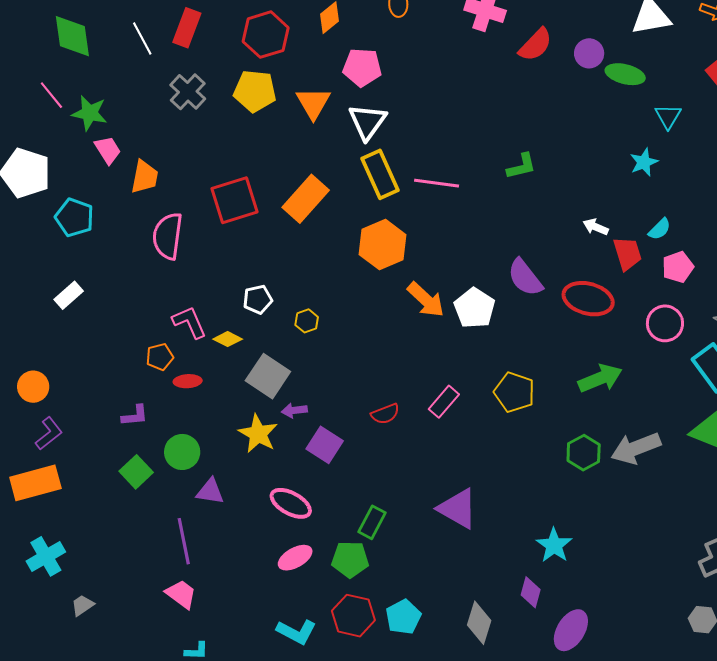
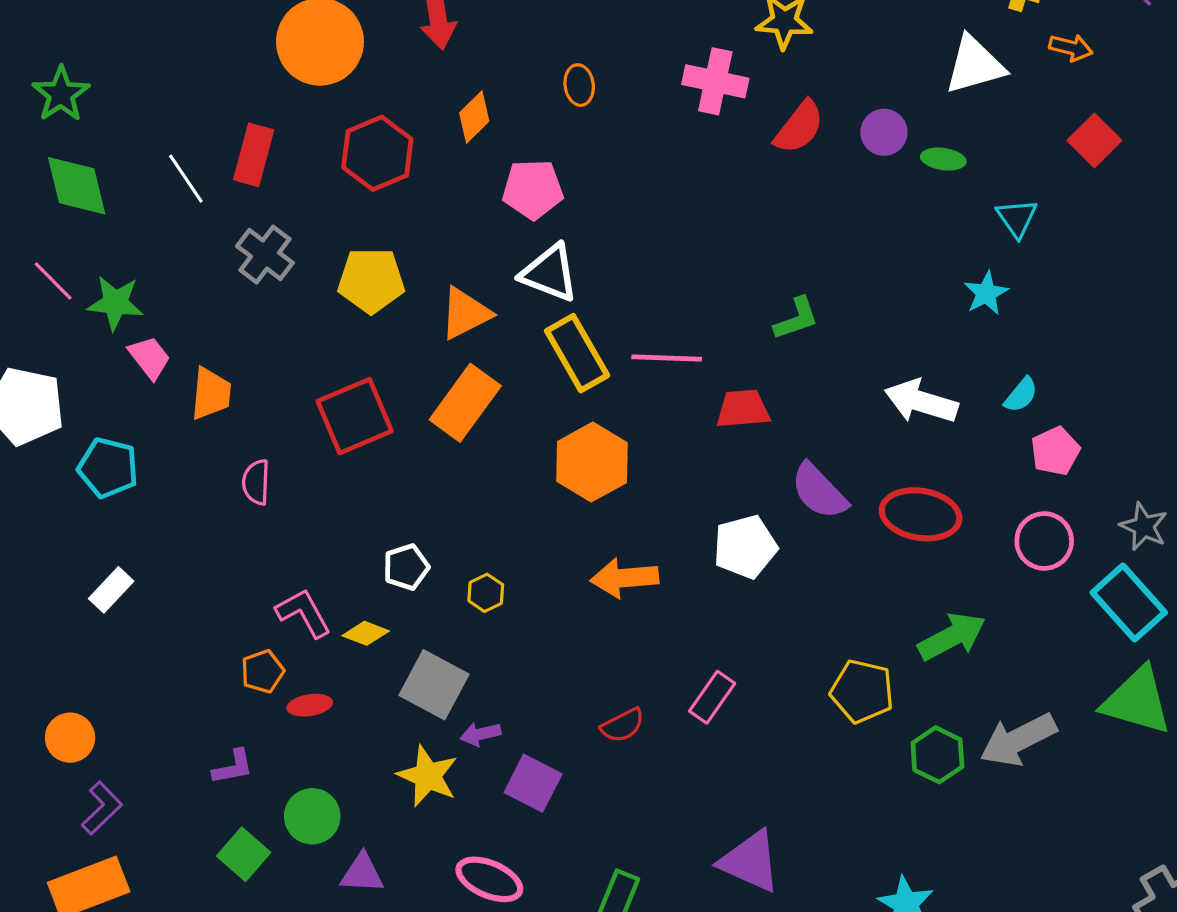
green ellipse: (625, 74) -> (943, 159), size x0.7
yellow pentagon: (255, 91) -> (371, 280), moved
orange triangle: (313, 103) -> (465, 313), moved, turned 39
white triangle: (367, 122) -> (550, 273), turned -39
white arrow: (596, 227) -> (921, 401), size x1.8
pink semicircle: (168, 236) -> (256, 482), size x0.6
red trapezoid: (627, 254) -> (743, 409), moved, turned -72
orange arrow: (426, 300) -> (624, 578), moved, turned 138
white pentagon: (475, 308) -> (745, 547), turned 30
yellow pentagon: (514, 392) -> (862, 691), moved

